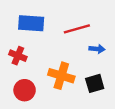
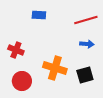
blue rectangle: (31, 23) -> (39, 15), moved, size x0.6
red line: (77, 29) -> (86, 20), moved

